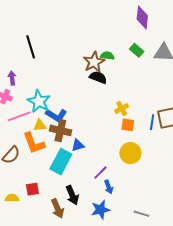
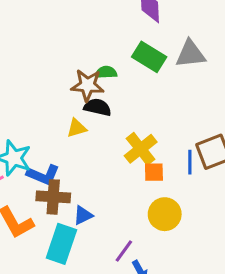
green rectangle: (137, 50) -> (149, 57), size x1.5
brown star: (94, 62) -> (87, 85), turned -30
yellow cross: (122, 109) -> (141, 149), size x1.5
yellow triangle: (40, 125) -> (77, 128), moved

